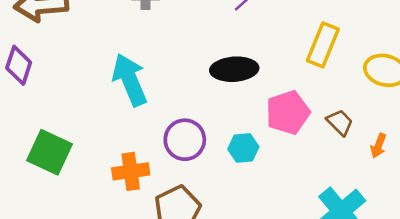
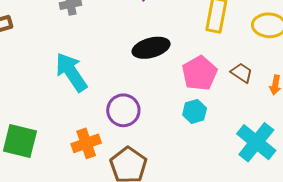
cyan hexagon: (243, 148) -> (195, 111), moved

